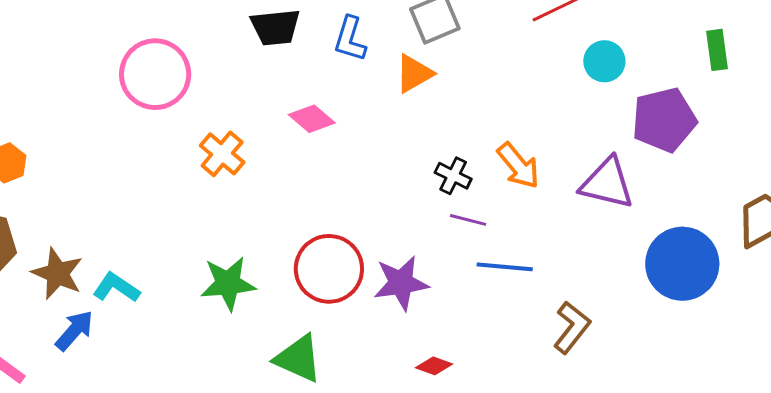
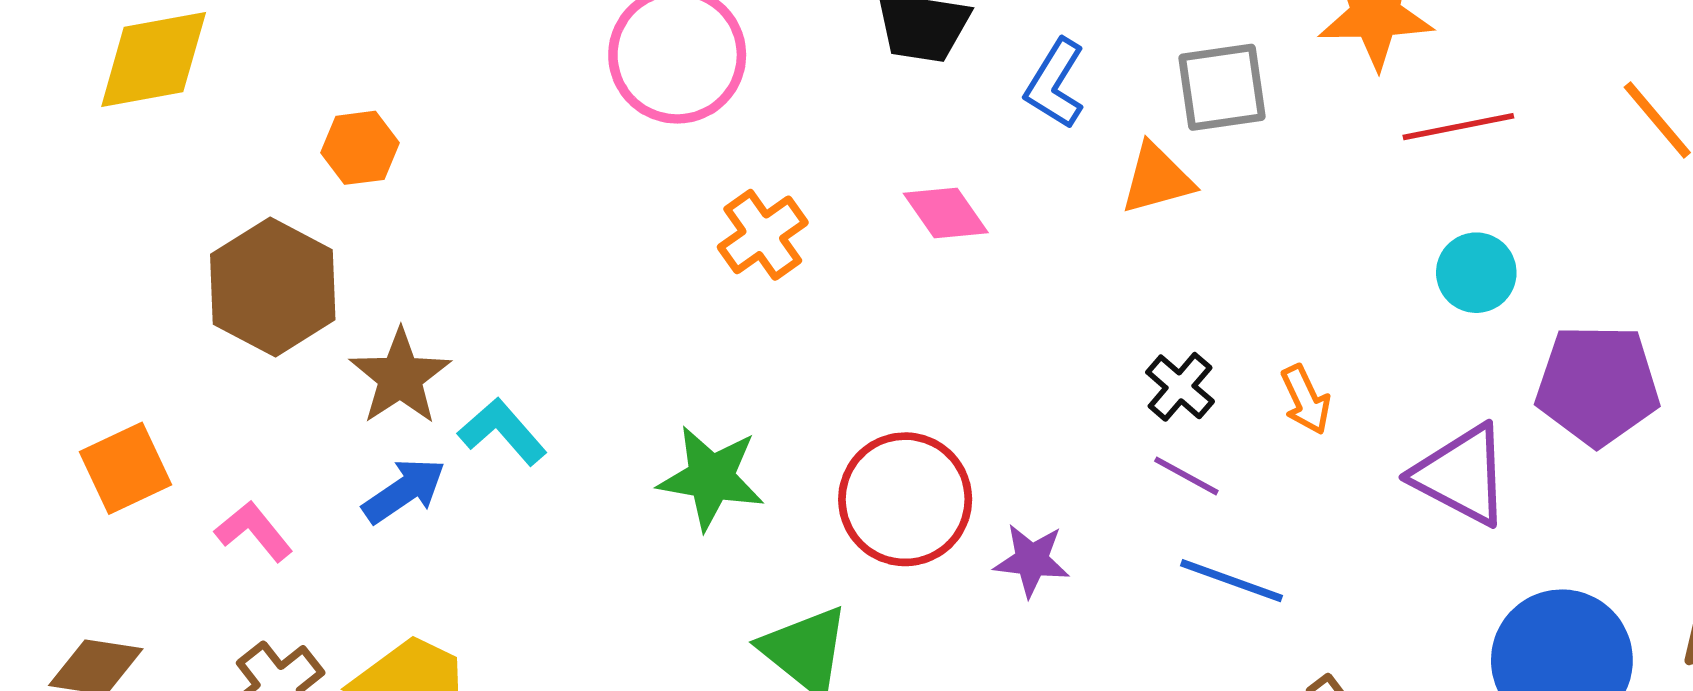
cyan circle: (604, 61) -> (1476, 273), moved
orange arrow: (518, 166) -> (1306, 400), size x0.7
purple star: (401, 283) -> (1032, 560), size x0.7

